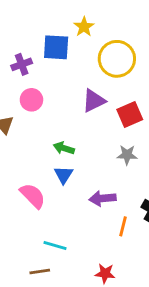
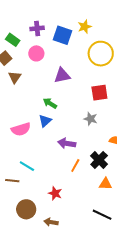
purple cross: (22, 64) -> (37, 28), moved
pink circle: (31, 100) -> (36, 53), moved
purple triangle: (94, 101) -> (62, 75), moved
pink semicircle: (33, 196) -> (21, 129), turned 102

